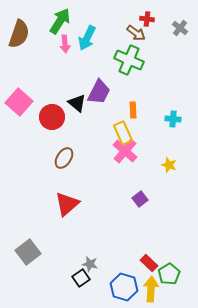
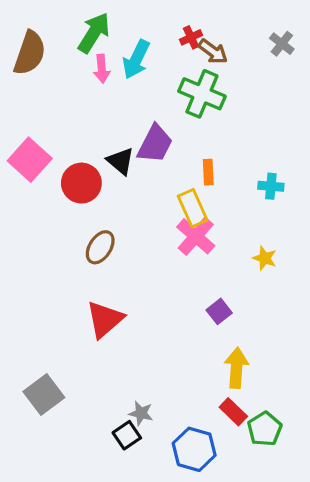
red cross: (147, 19) -> (191, 37), moved, turned -32
yellow arrow: (151, 289) -> (236, 368), moved

